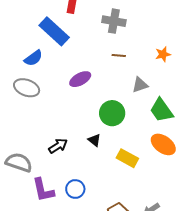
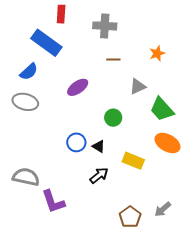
green circle: (112, 113) -> (113, 118), size x0.7
black arrow: (58, 146) -> (99, 175), moved
blue circle: (75, 189) -> (76, 142), moved

